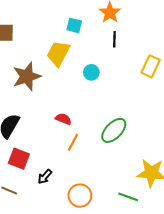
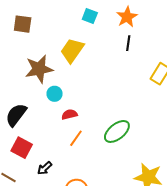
cyan square: (74, 25) -> (90, 16), moved
cyan circle: (91, 72) -> (55, 94), moved
red semicircle: (63, 119) -> (69, 114), turned -42

